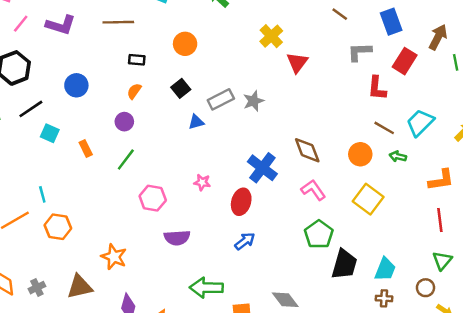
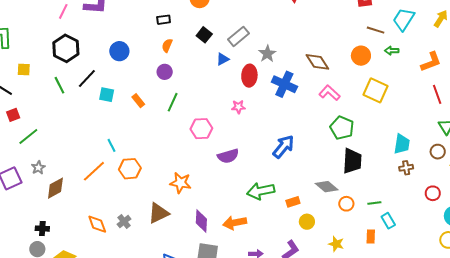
gray star: (254, 101) -> (267, 54), moved
red ellipse: (241, 202) -> (249, 76), moved
blue arrow: (245, 241) -> (283, 147), size x1.4
black trapezoid: (344, 264) -> (352, 161), moved

